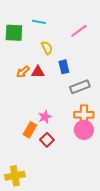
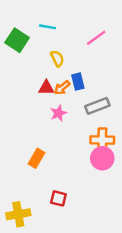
green square: (14, 33) -> (17, 40), turned 30
orange arrow: (23, 72) -> (62, 88), moved
pink star: (45, 117) -> (58, 113), moved
red square: (47, 140) -> (58, 198), moved, turned -32

